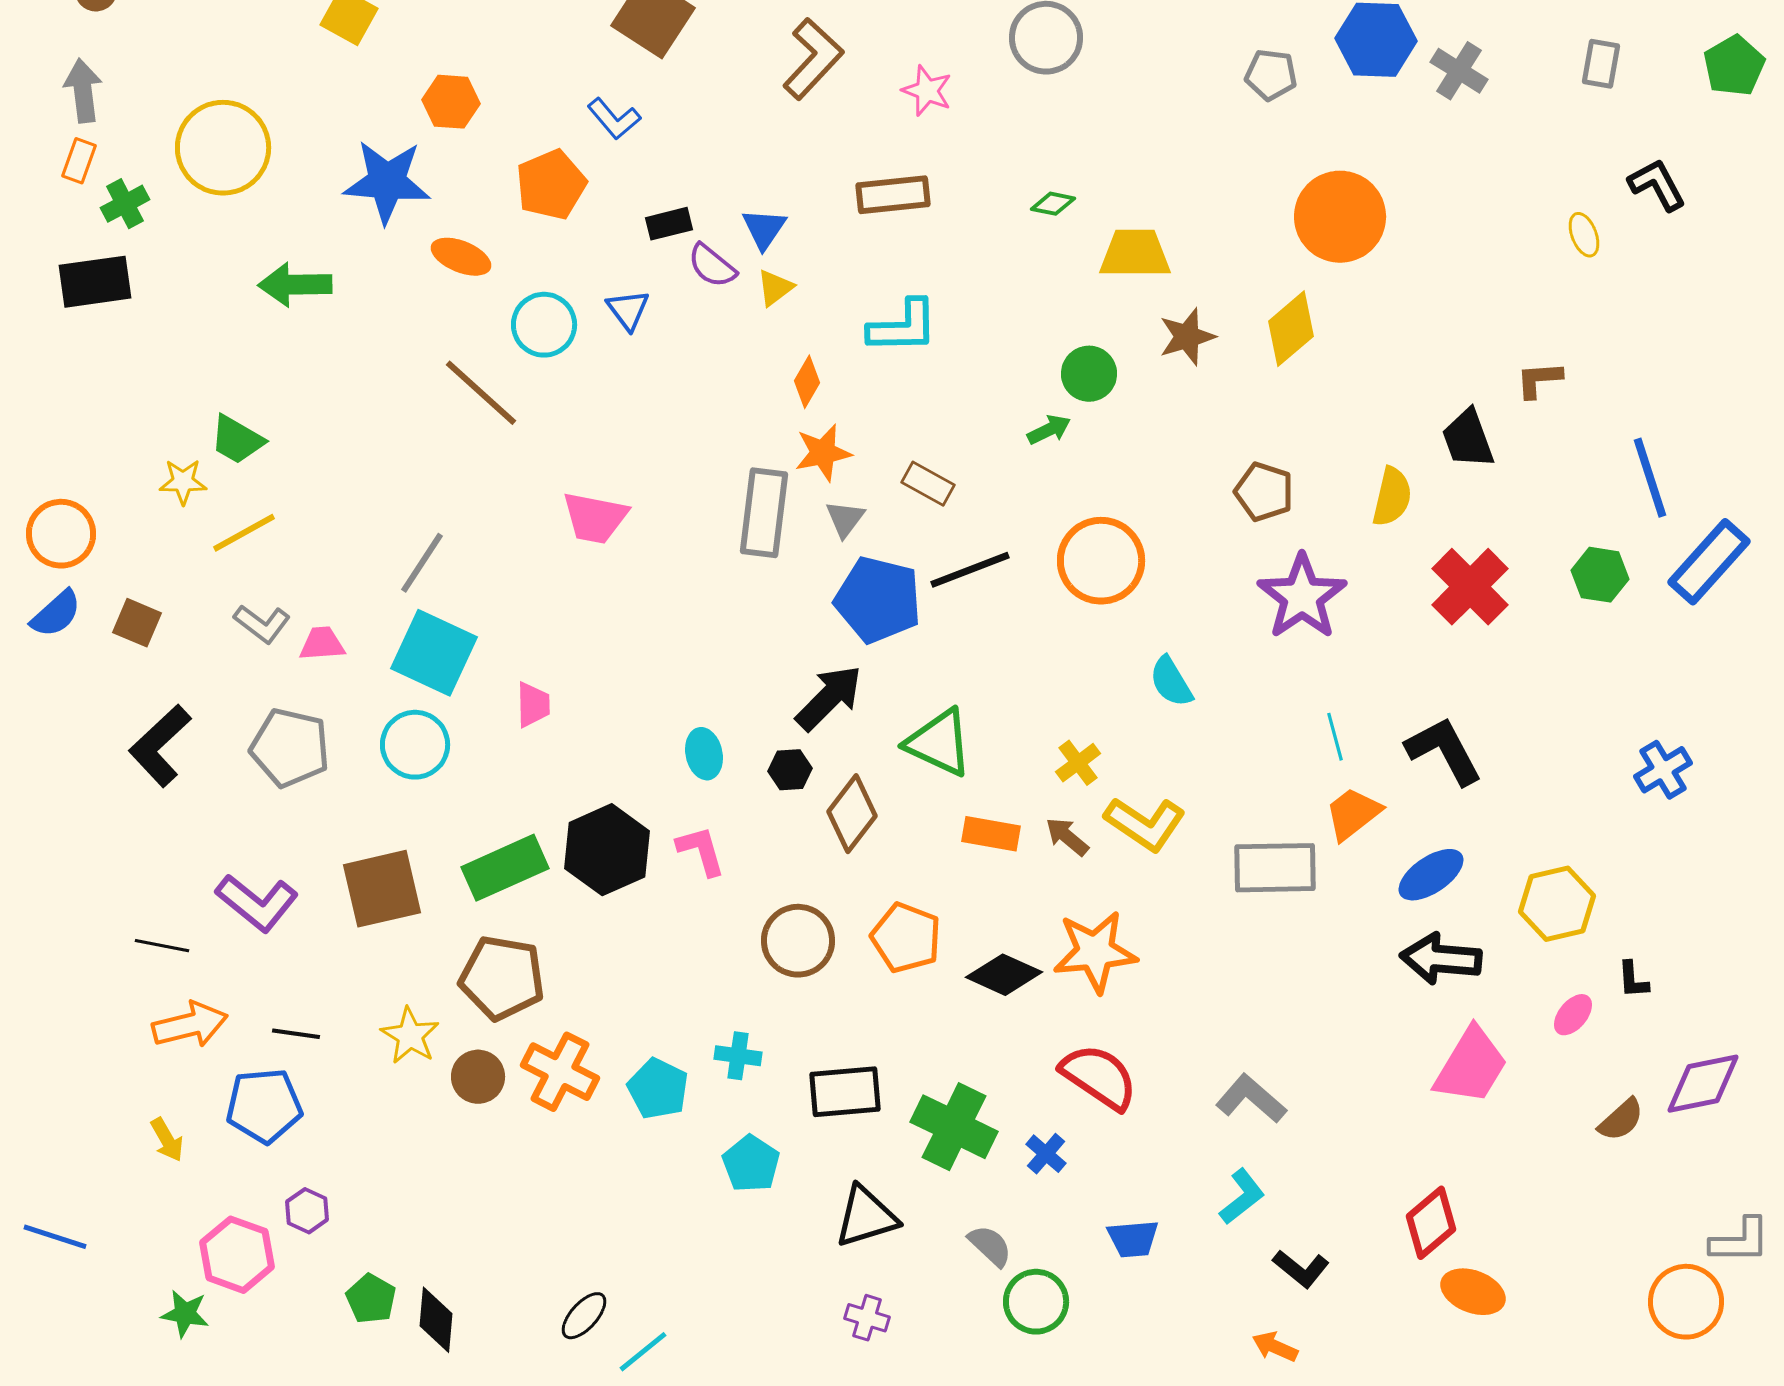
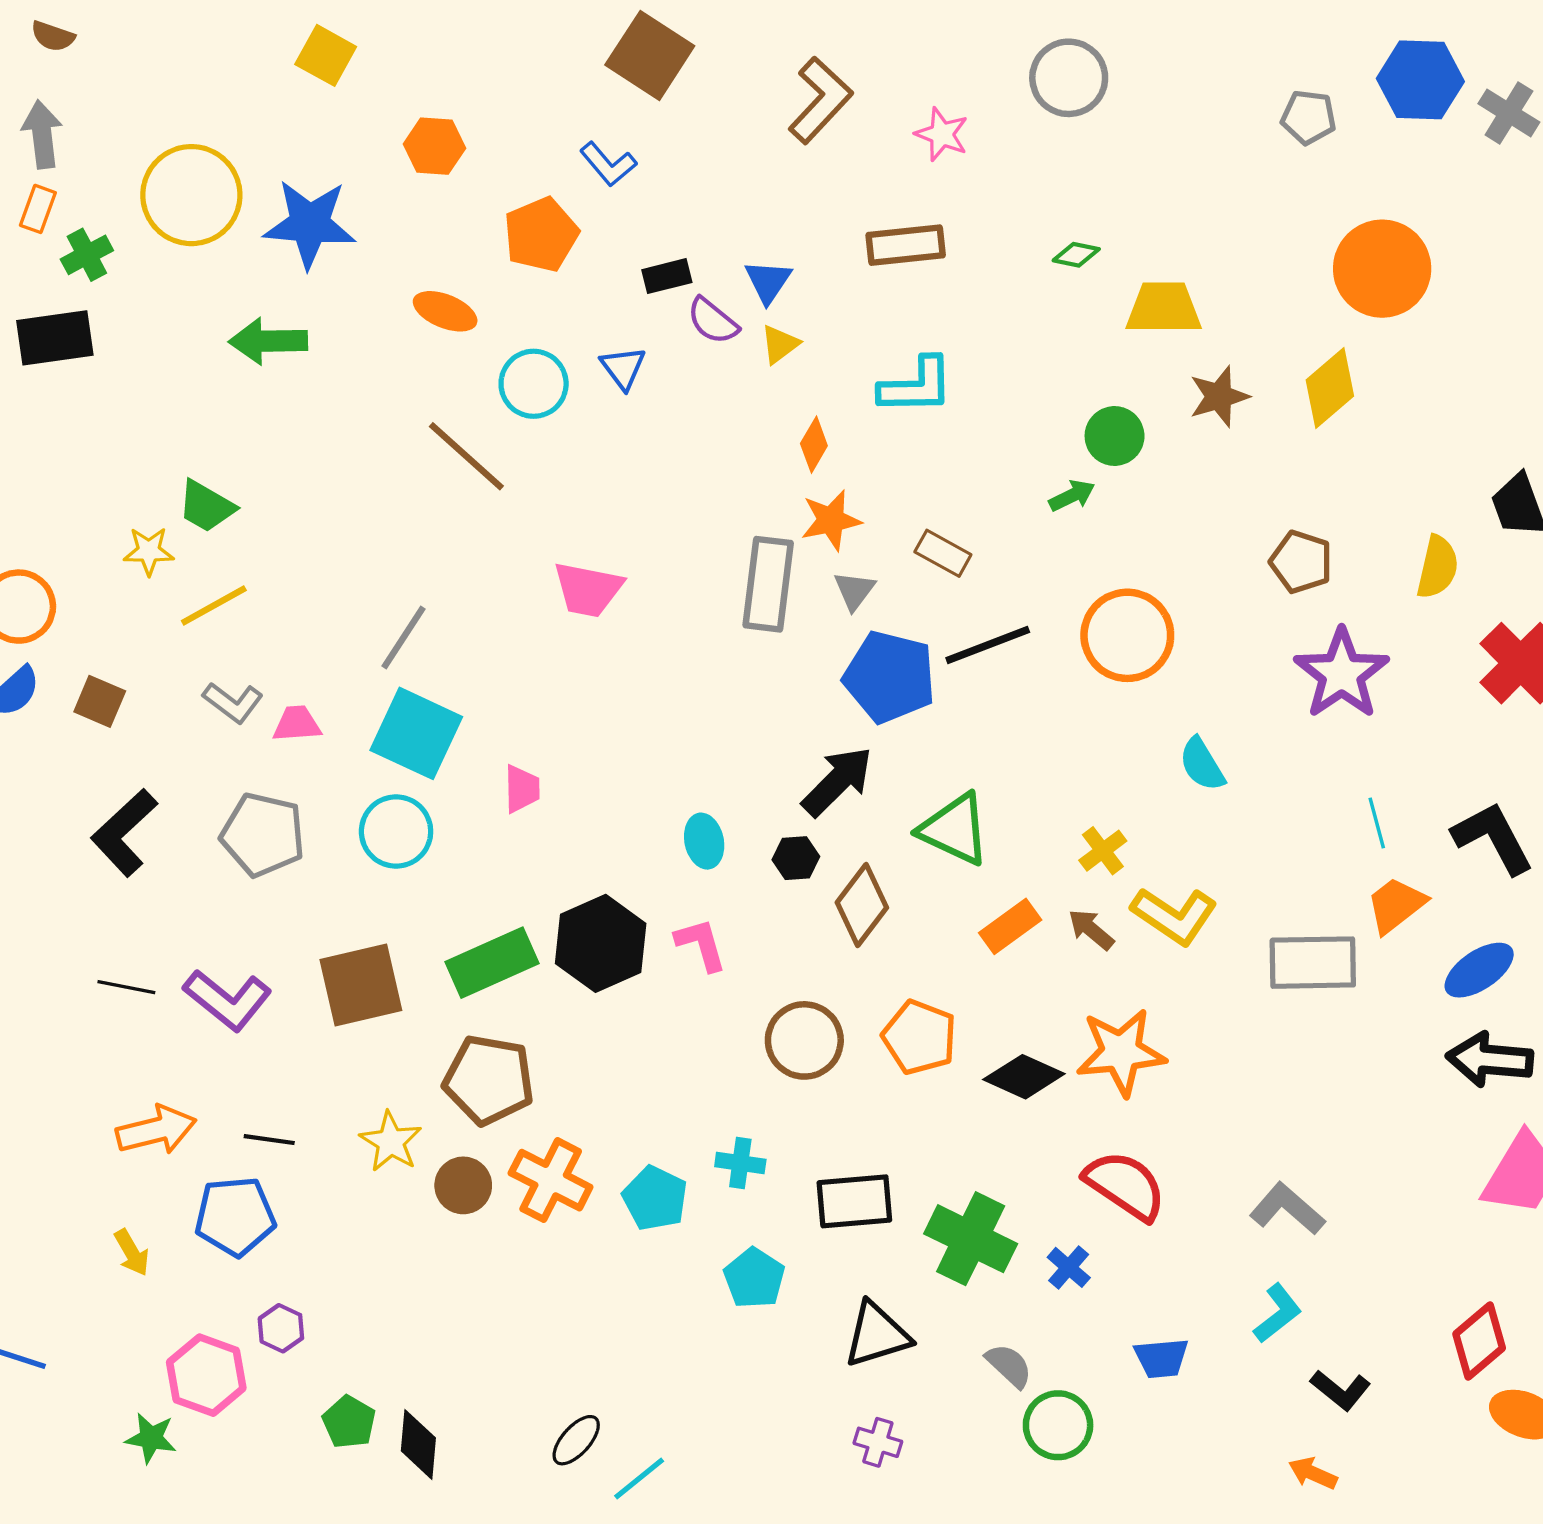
blue star: (387, 182) -> (310, 224), moved
orange rectangle: (991, 834) -> (1010, 926), turned -46
black line: (162, 946) -> (126, 987), moved

